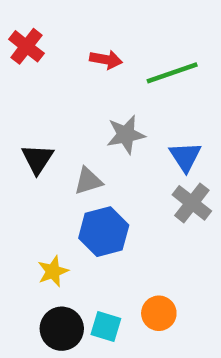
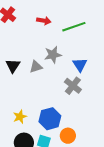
gray triangle: (88, 181) -> (36, 67), moved
gray cross: (192, 203) -> (73, 86), moved
blue hexagon: (104, 232) -> (50, 119), moved

